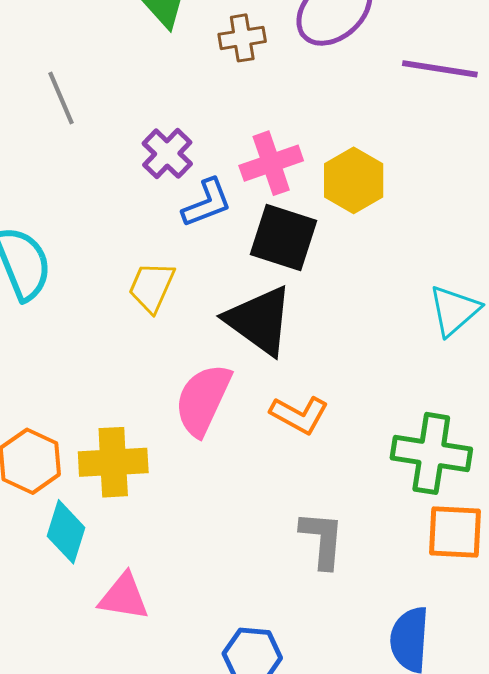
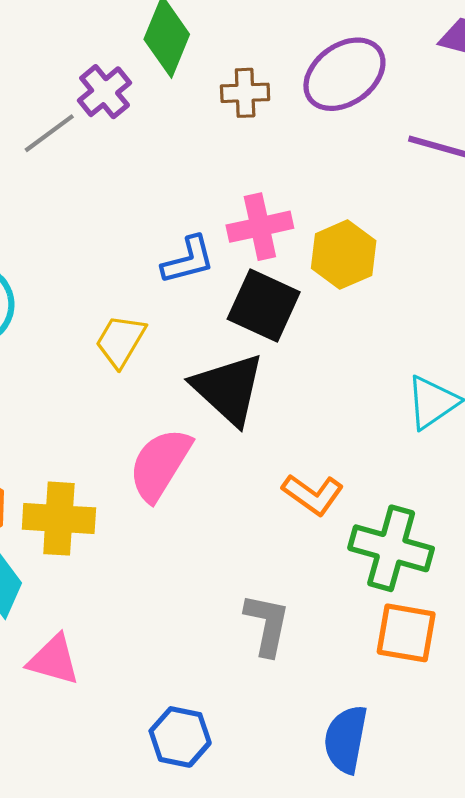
gray line: (61, 98) -> (49, 133), turned 70
purple cross: (167, 154) -> (105, 92), moved
orange L-shape: (299, 415) -> (313, 494), moved

